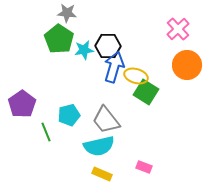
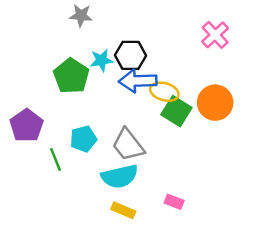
green pentagon: (59, 39) -> (71, 76), moved
orange circle: (187, 65) -> (215, 103), moved
blue arrow: (114, 67) -> (138, 81), turned -108

